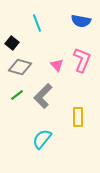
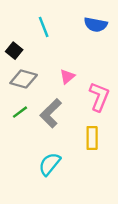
pink L-shape: (82, 60) -> (99, 97), moved
pink triangle: (57, 65) -> (67, 77), turned 32

